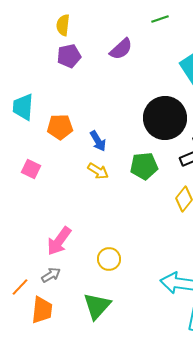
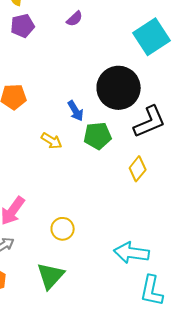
purple semicircle: (121, 49) -> (75, 19), size x0.7
blue arrow: (98, 141) -> (76, 111), moved

